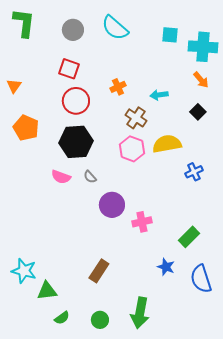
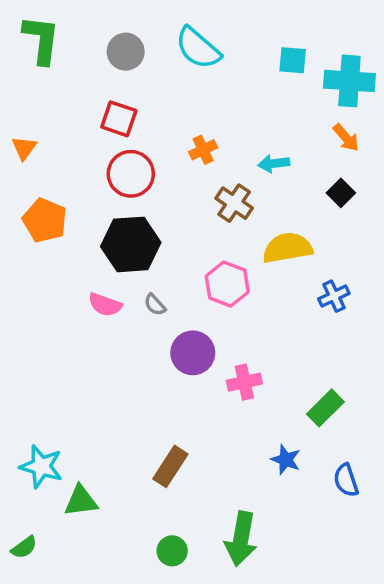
pink hexagon: (132, 149) -> (227, 284), moved
blue semicircle: (201, 279) -> (346, 480), size x0.7
green semicircle: (62, 318) -> (24, 547), moved

